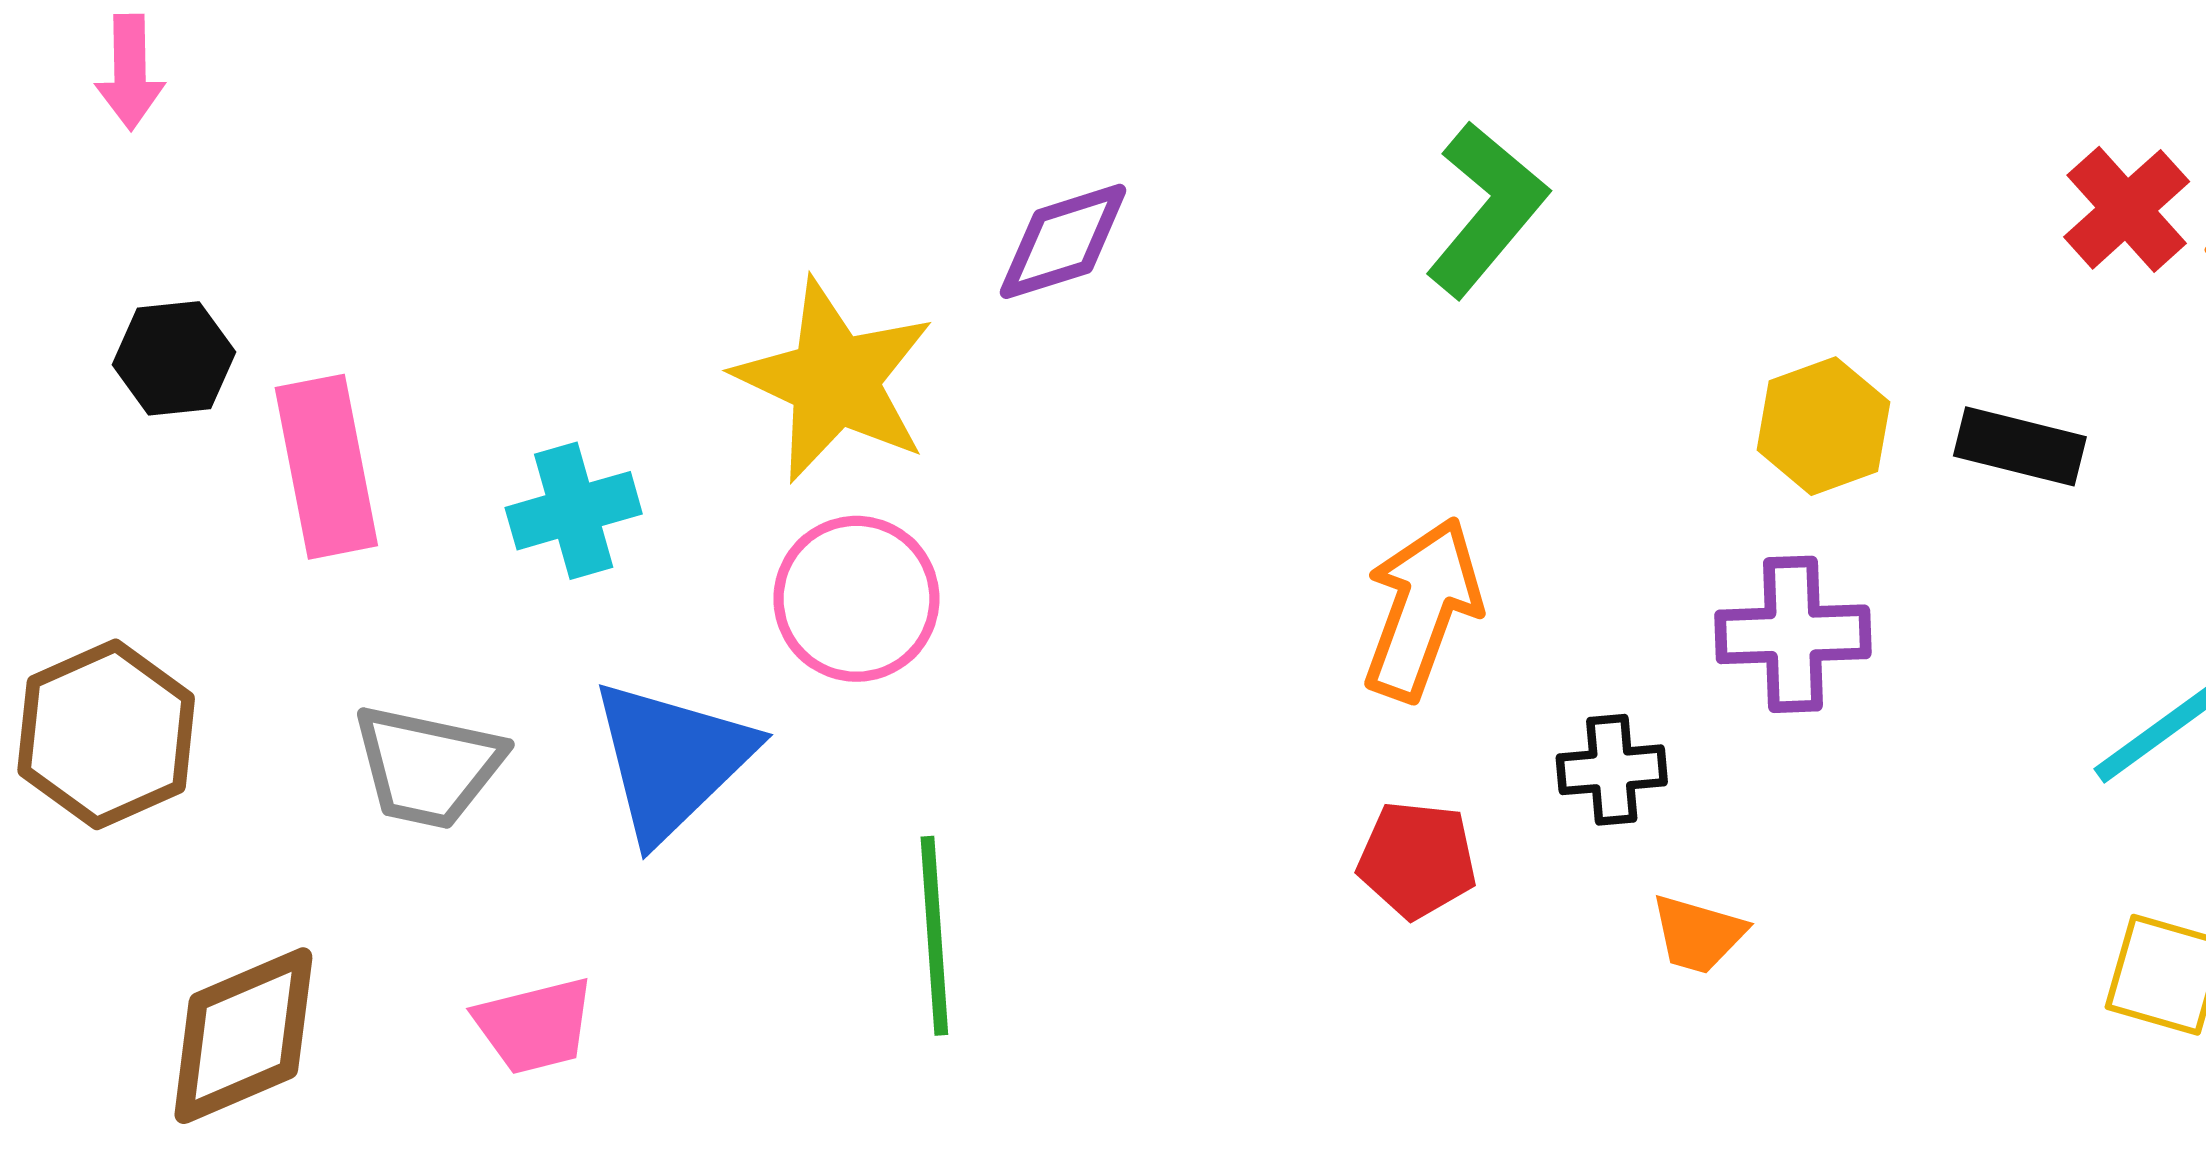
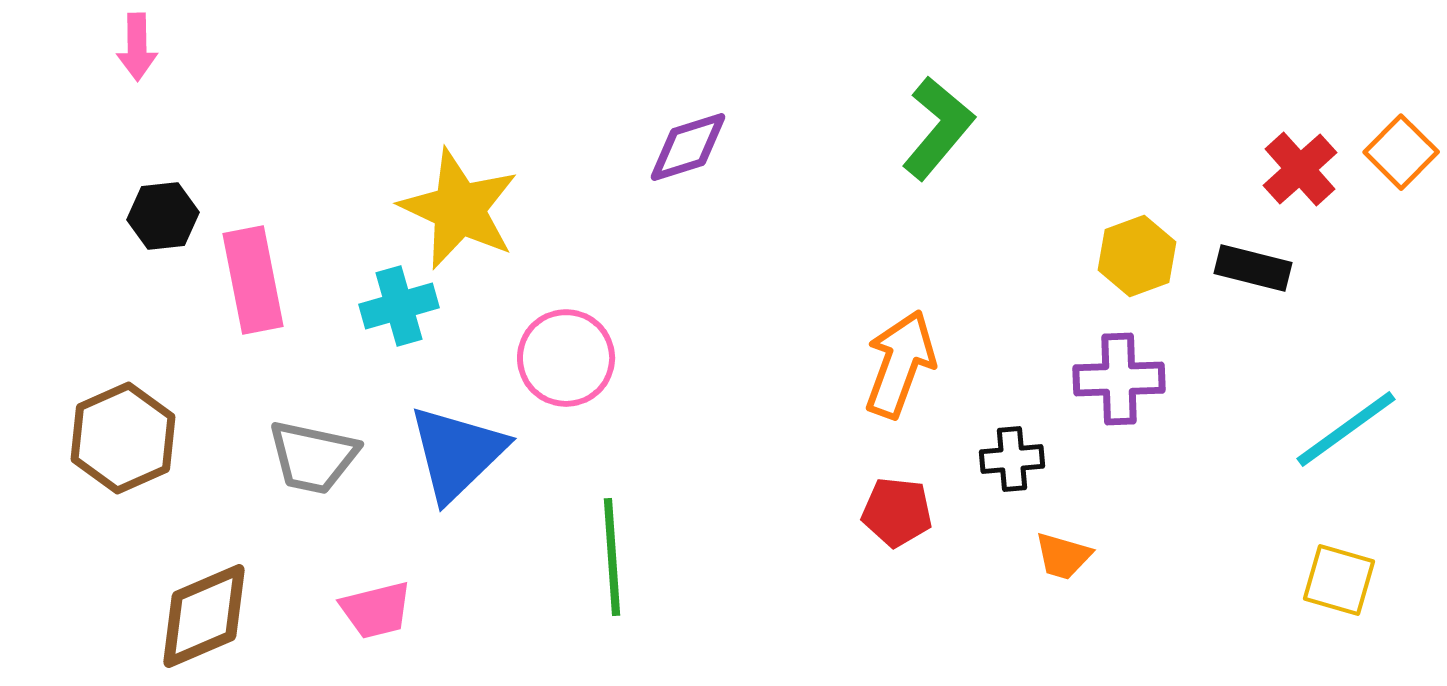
red cross: (2127, 209) -> (1300, 169), moved
yellow star: (834, 380) -> (459, 209), moved

